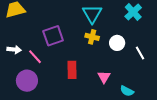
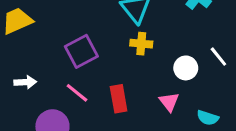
white circle: (117, 43) -> (186, 68), moved
pink line: (35, 57) -> (77, 93), moved

